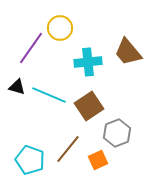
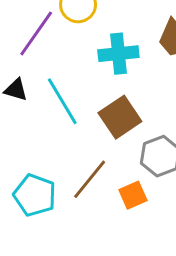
cyan line: (49, 95) -> (62, 101), turned 36

